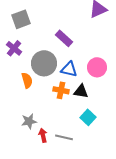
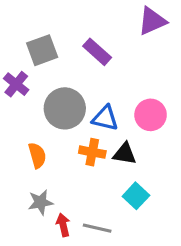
gray square: (21, 19) -> (42, 50), moved
purple rectangle: (64, 38) -> (97, 52), moved
orange semicircle: (27, 80) -> (37, 155), moved

